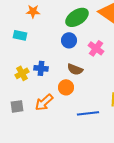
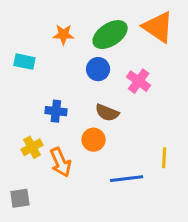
orange star: (33, 11) -> (63, 35), moved
yellow cross: (22, 73) -> (32, 147), moved
orange arrow: (44, 102) -> (60, 162), turned -72
gray square: (17, 106) -> (20, 198), moved

